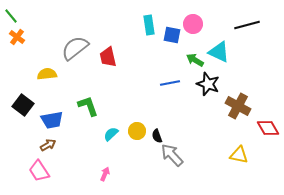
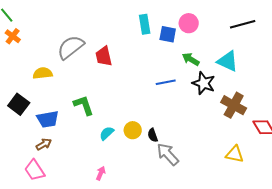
cyan triangle: (219, 52) -> (228, 61), moved

